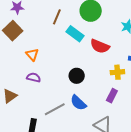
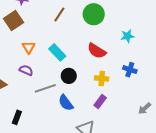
cyan rectangle: (75, 34) -> (57, 52), moved
yellow cross: (117, 72) -> (102, 79), moved
gray line: (55, 109) -> (45, 88), moved

